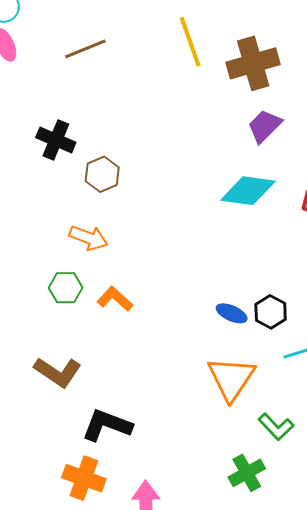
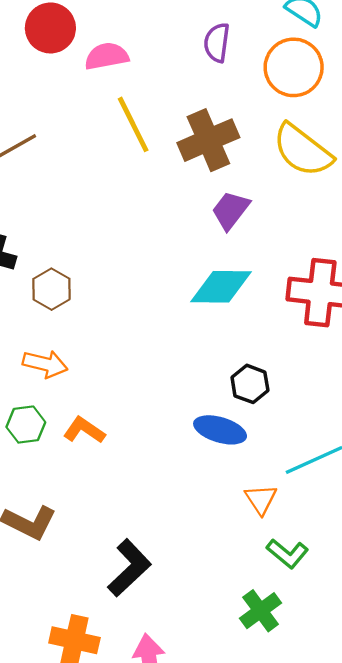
black hexagon: (271, 312) -> (250, 384), moved
blue ellipse: (232, 313) -> (220, 430), size x1.4
orange triangle: (231, 378) -> (261, 499), moved, size x0.6
black L-shape: (107, 425) -> (129, 568), moved, turned 123

